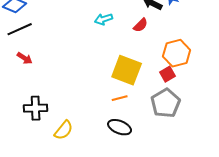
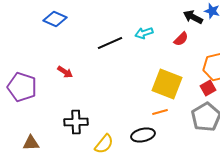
black line: (20, 29) -> (110, 43), moved
black ellipse: (120, 127) -> (143, 135), moved, turned -35

